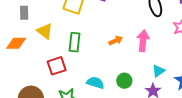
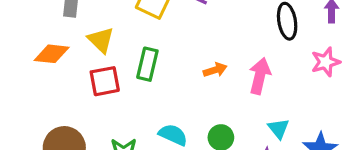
red square: (57, 66) -> (105, 81), moved
cyan triangle: (158, 71) -> (279, 129), turned -40

